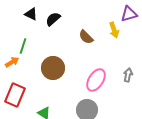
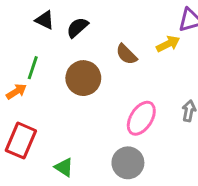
yellow arrow: (114, 30) -> (168, 44), turned -98
brown circle: (53, 68) -> (83, 78), moved

